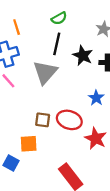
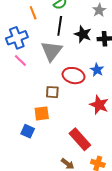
orange line: (17, 27) -> (33, 13), moved
red ellipse: (69, 120) -> (74, 76), moved

